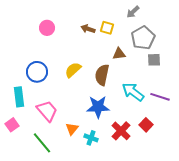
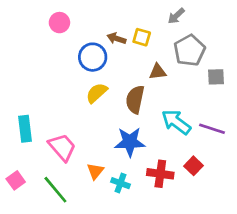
pink circle: (47, 28) -> (59, 23), moved
gray square: (154, 60) -> (216, 77), moved
blue circle: (37, 72) -> (93, 57), moved
pink square: (12, 125) -> (16, 180), moved
red cross: (121, 131) -> (160, 174), turned -36

